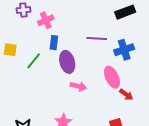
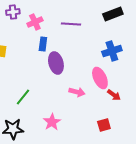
purple line: (97, 39) -> (71, 24), moved
green line: (34, 61) -> (23, 97), moved
pink arrow: (78, 86) -> (77, 92), moved

